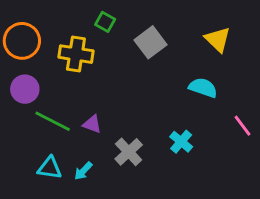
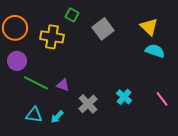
cyan semicircle: (203, 88) -> (155, 51), moved
pink line: (242, 126) -> (162, 99), moved

